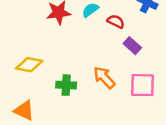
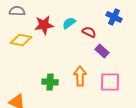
yellow diamond: (29, 65) -> (21, 40), moved
orange arrow: (104, 77) -> (80, 76), turned 42

